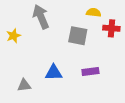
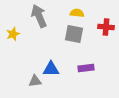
yellow semicircle: (94, 13) -> (77, 13), moved
gray triangle: (24, 85) -> (35, 81), moved

